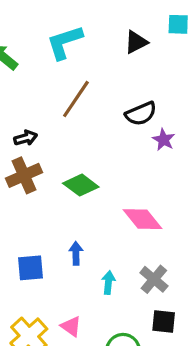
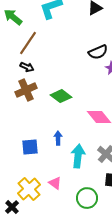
brown line: (76, 99) -> (28, 43), moved
black arrow: (26, 138) -> (27, 67), turned 40
cyan arrow: (108, 283) -> (78, 156), size x1.6

